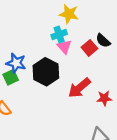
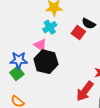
pink triangle: (64, 47) -> (40, 45), moved
red arrow: (79, 88) -> (85, 91), moved

